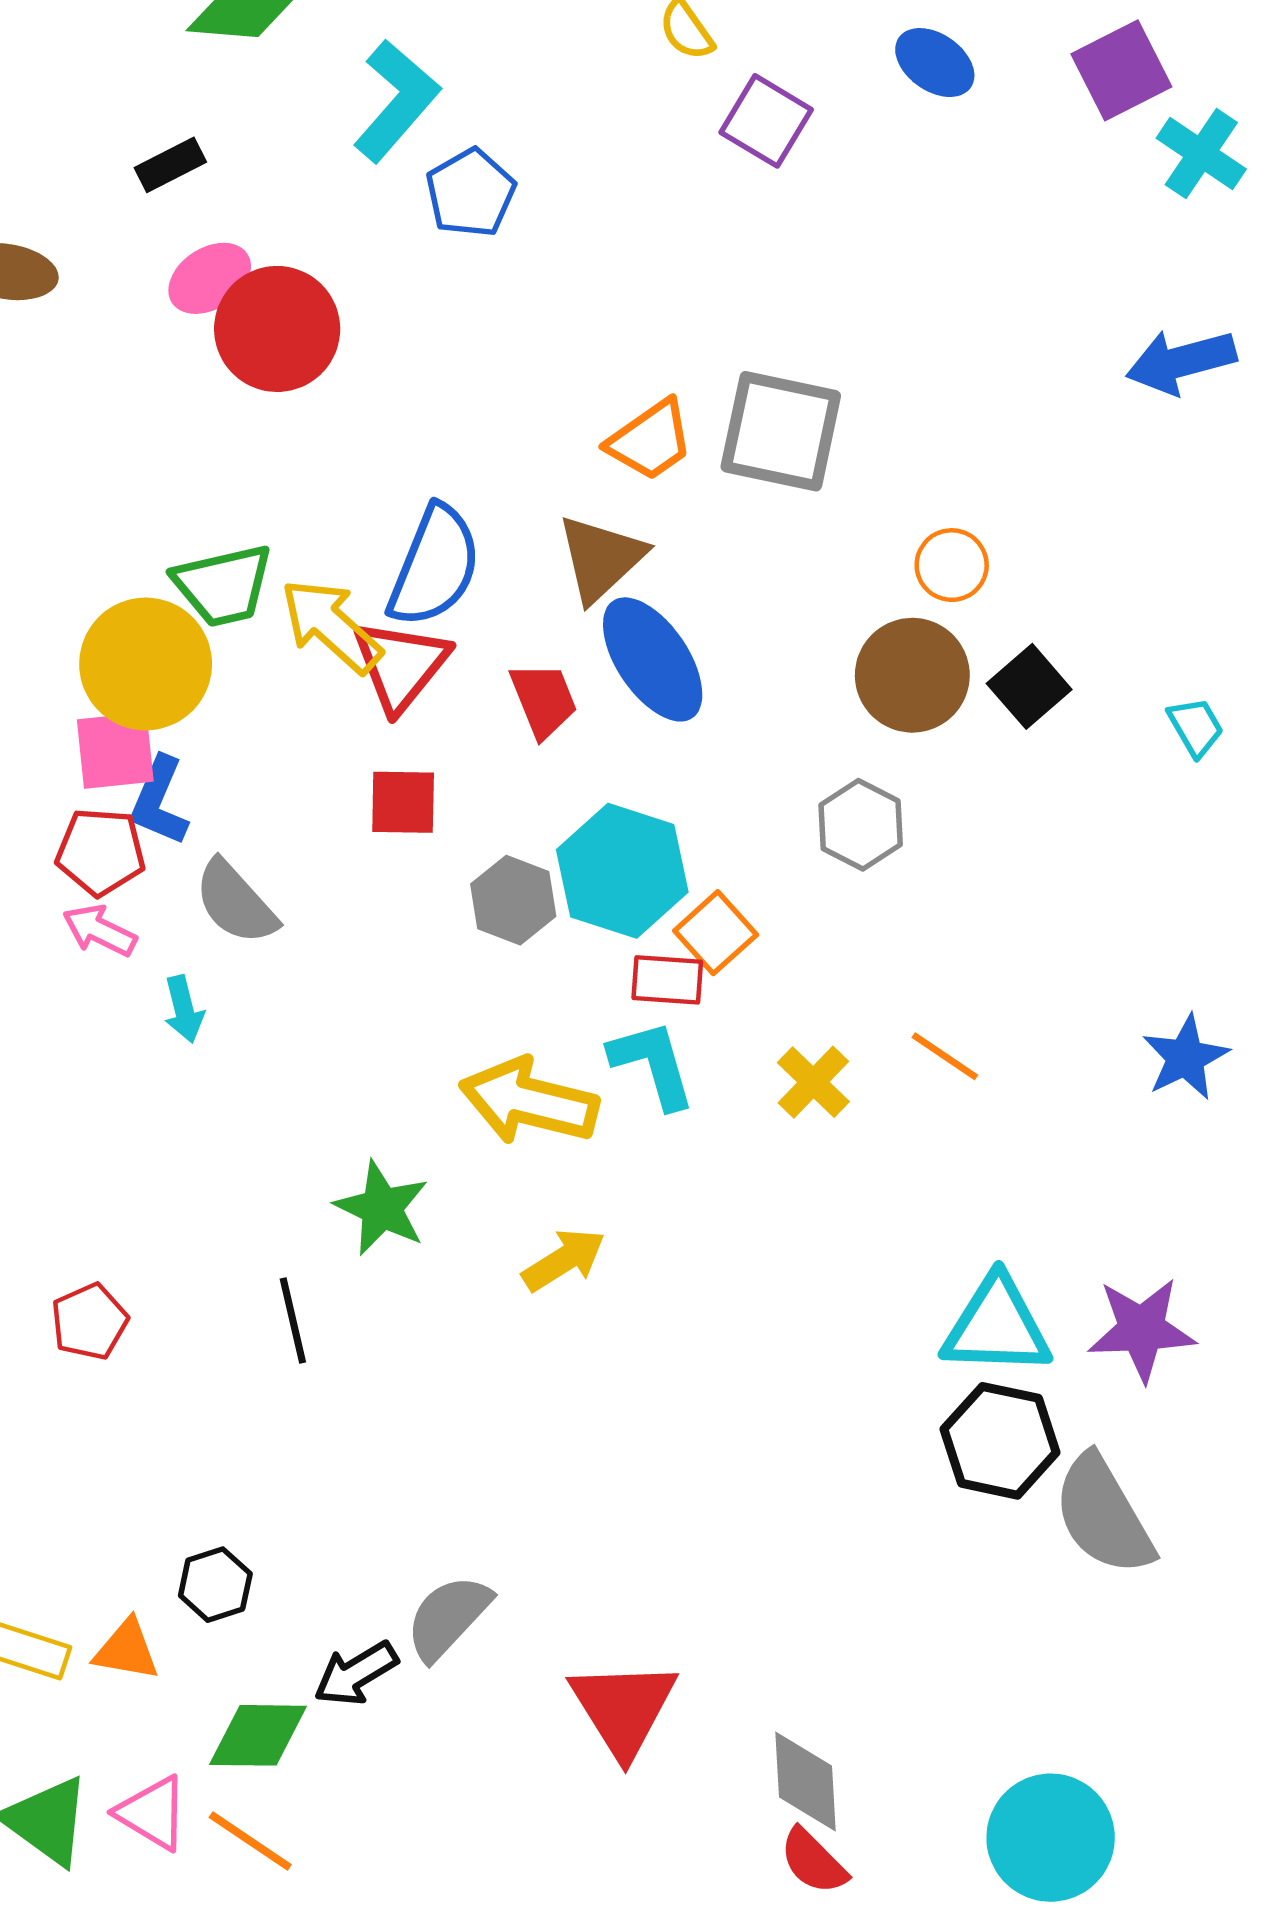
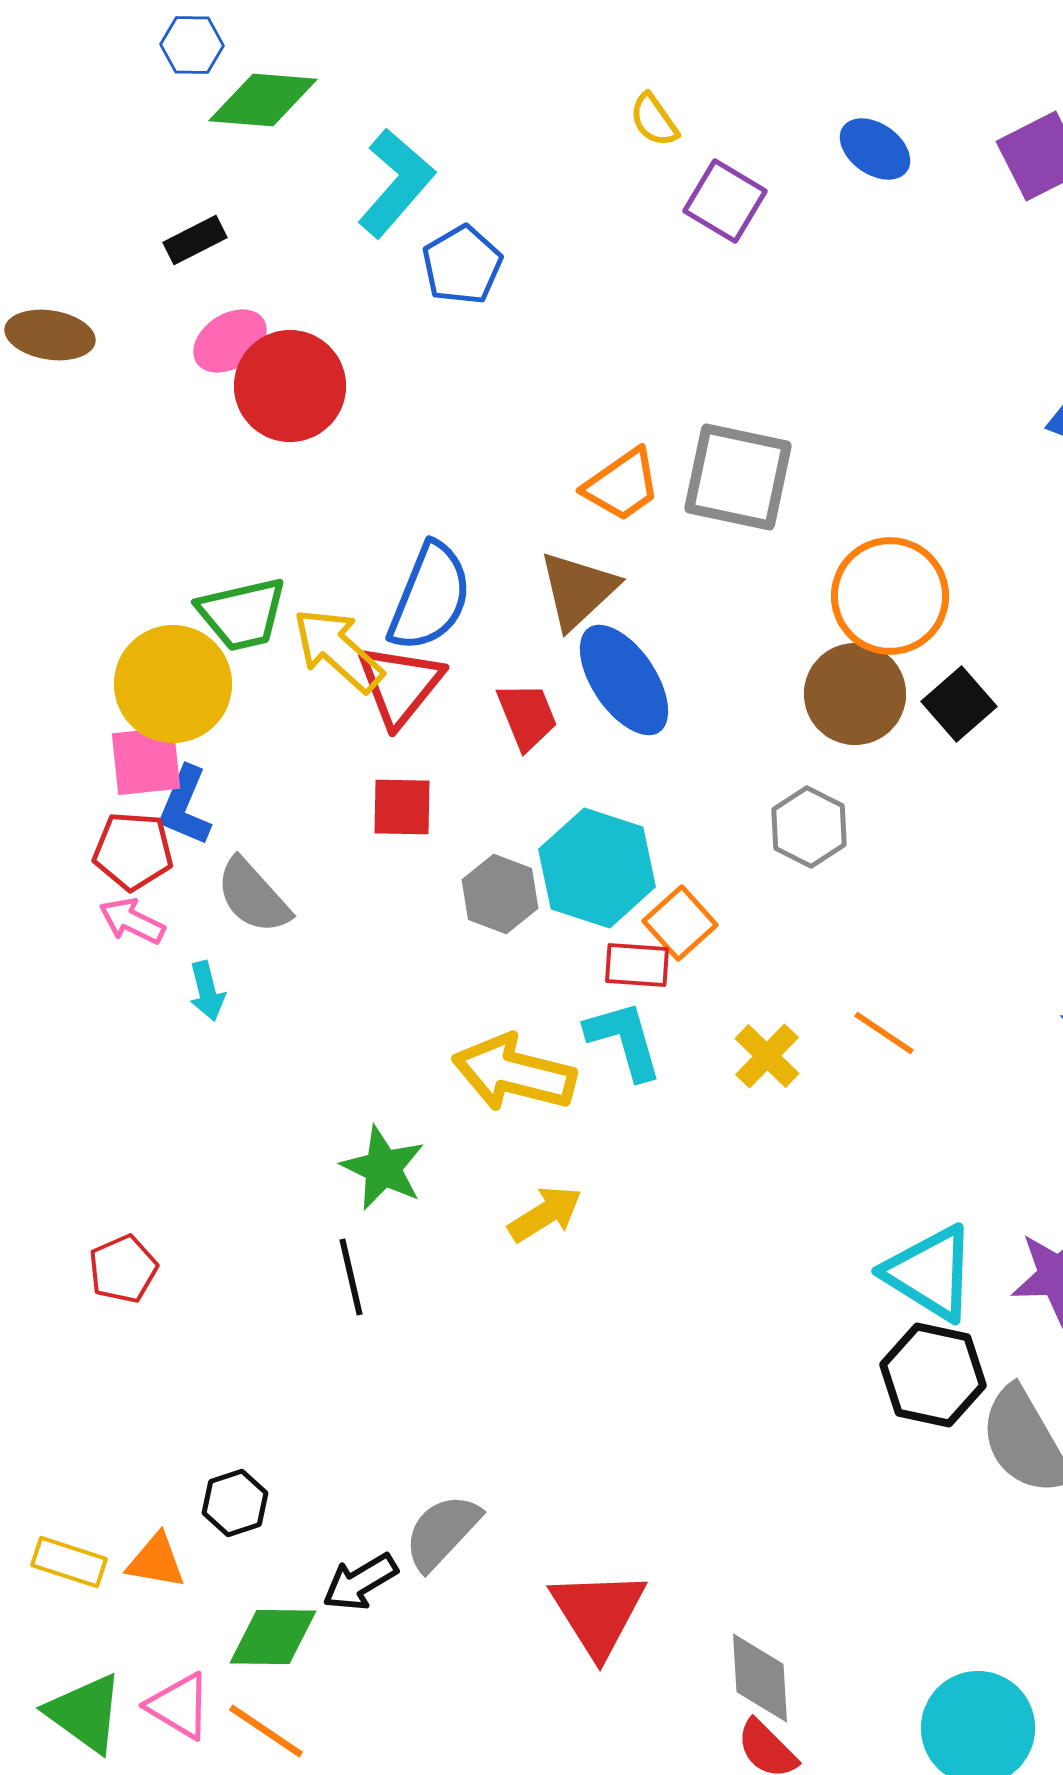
orange circle: (952, 565) -> (890, 596), size x1.8
black line: (293, 1321) -> (351, 1277), moved
cyan triangle: (997, 1326) -> (930, 1273), turned 30

